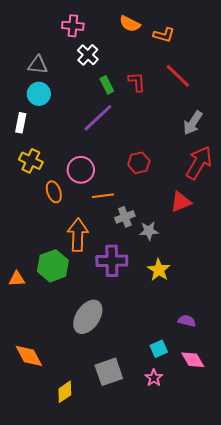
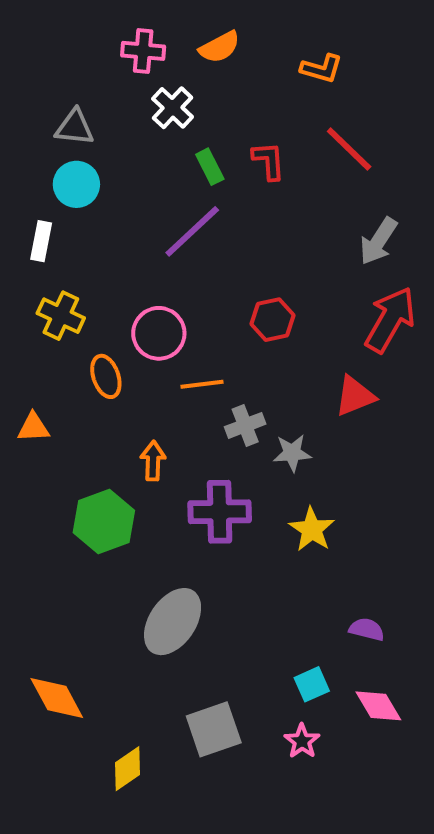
orange semicircle: (130, 24) -> (220, 47), moved, turned -55
orange arrow: (78, 235) -> (153, 461), size x0.6
orange triangle: (17, 279) -> (33, 427), moved

